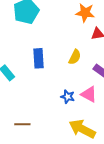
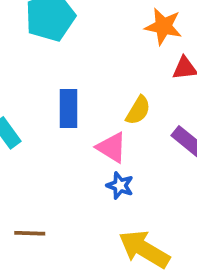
pink triangle: (89, 94) -> (112, 147), moved

